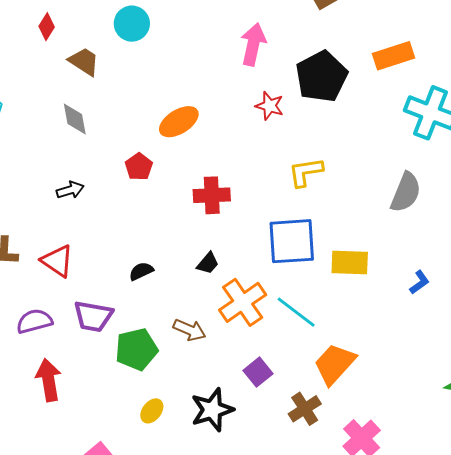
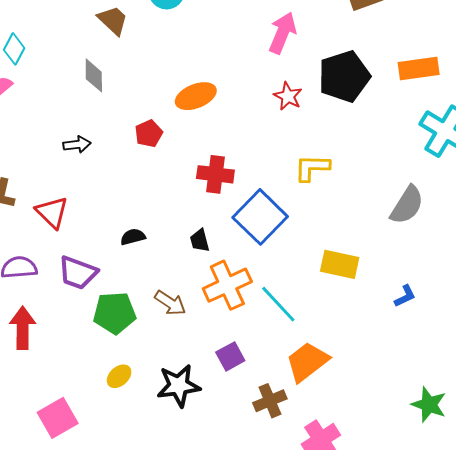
blue square: (292, 241) -> (260, 217), moved, turned 38
black trapezoid: (208, 263) -> (200, 241), turned 115

